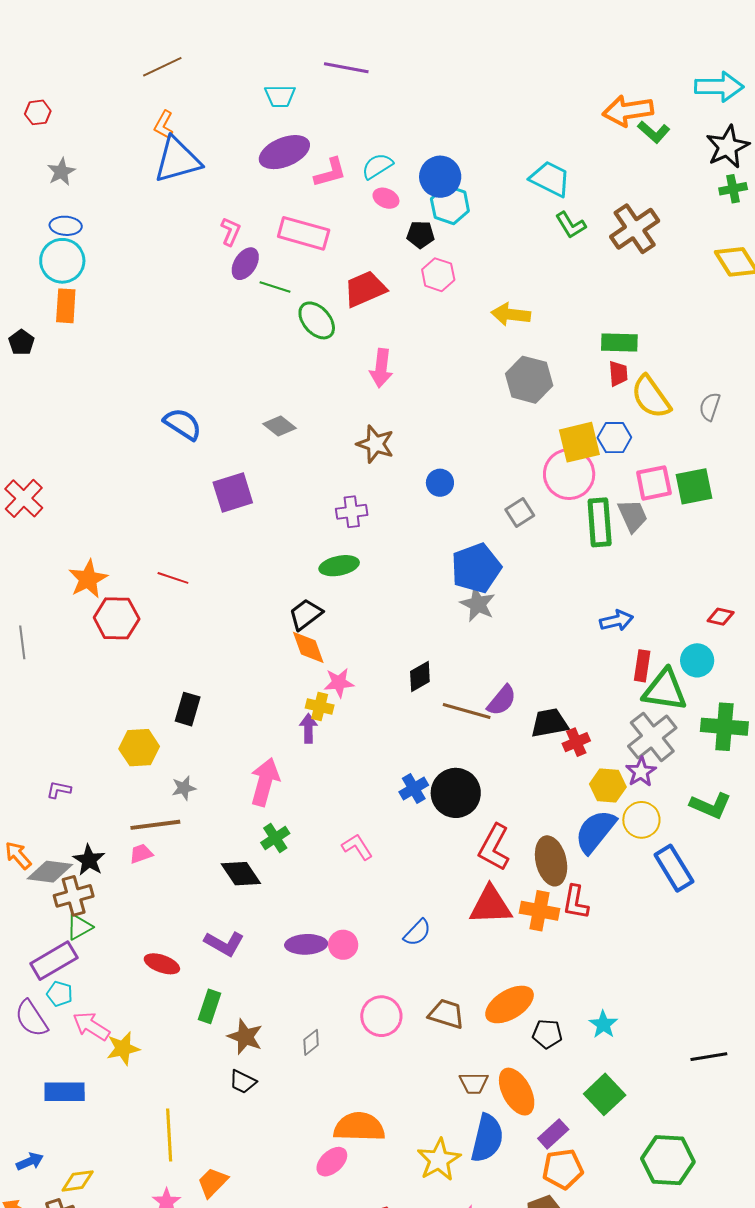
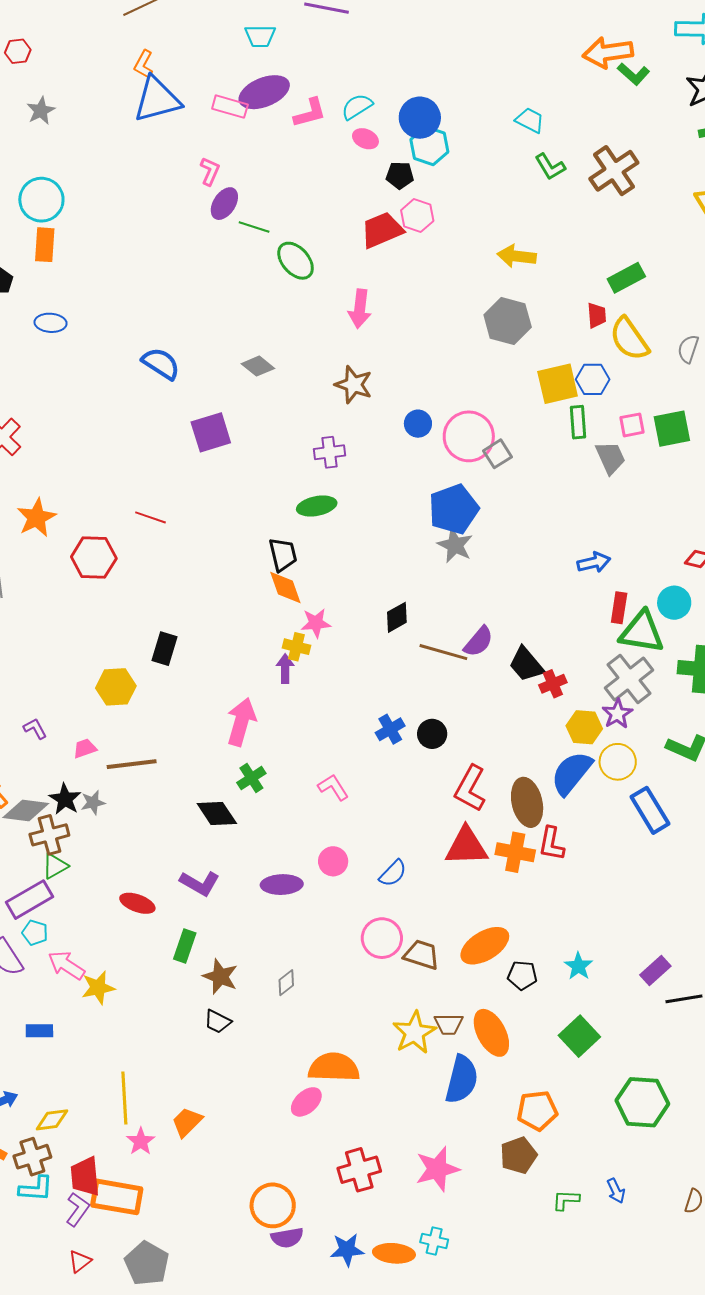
cyan trapezoid: (550, 179) -> (530, 120), size x0.7
blue ellipse: (66, 226) -> (51, 323), moved
pink rectangle: (304, 233) -> (230, 107), moved, size x0.7
red trapezoid: (365, 289) -> (382, 230), moved
yellow arrow: (511, 314) -> (517, 256), moved
green rectangle: (619, 343) -> (626, 278), moved, turned -30
pink circle: (569, 474) -> (469, 436), moved
pink square: (654, 483) -> (632, 425), size x0.7
green rectangle: (600, 522) -> (578, 422), moved, size x0.7
orange star: (88, 579) -> (36, 518), moved
black trapezoid: (306, 614) -> (283, 554), turned 114
black trapezoid: (549, 723) -> (526, 664), turned -120
gray star: (184, 788) -> (93, 803), moved
purple L-shape: (59, 790) -> (35, 729), turned 50
black circle: (456, 793) -> (432, 734), size x0.6
pink trapezoid: (141, 854) -> (85, 748), moved
pink circle: (343, 945) -> (333, 861), moved
pink circle: (381, 1016) -> (382, 938), moved
blue rectangle: (65, 1092) -> (39, 1031), size x0.7
purple rectangle: (553, 1134) -> (655, 970), moved
yellow line: (169, 1135) -> (124, 1098), moved
yellow star: (439, 1160) -> (414, 1033), moved

